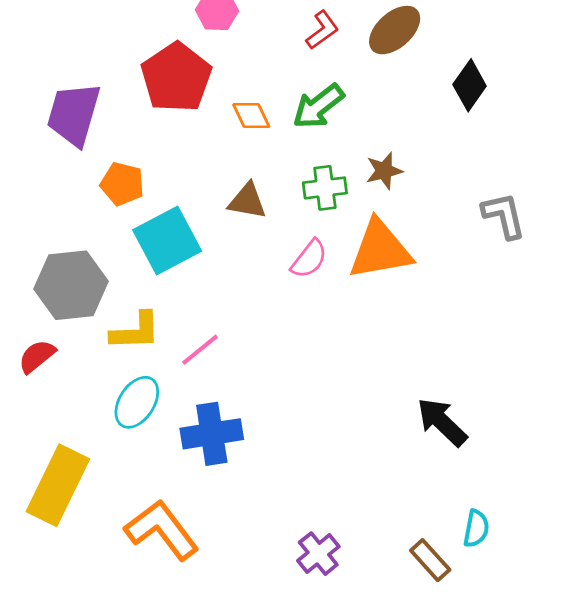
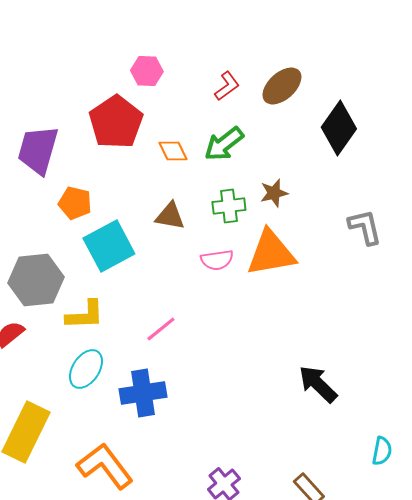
black diamond: (470, 85) -> (339, 128), size x1.4
pink semicircle: (309, 259) -> (217, 260), turned 44
pink line: (200, 350) -> (161, 329), moved
cyan semicircle: (476, 529) -> (382, 451), moved

